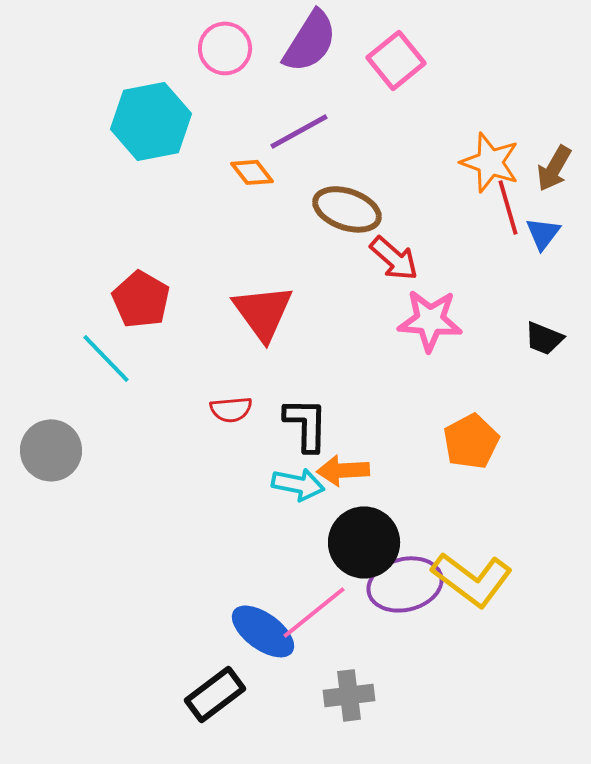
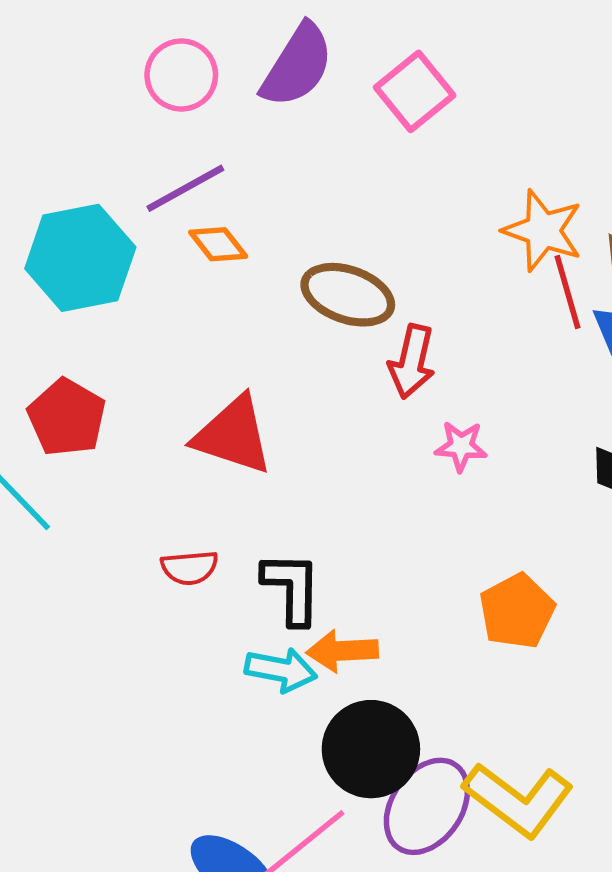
cyan hexagon: (151, 121) -> (80, 258), moved
purple line: (299, 131) -> (185, 188), moved
red arrow: (394, 258) -> (412, 362), turned 62
red triangle: (263, 312) -> (233, 435), turned -36
pink star: (430, 320) -> (461, 446), size x0.6
purple ellipse: (405, 584) -> (427, 806), turned -42

